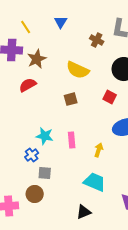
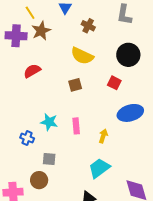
brown cross: (97, 40) -> (88, 26), moved
brown star: (37, 59) -> (41, 31), moved
blue cross: (32, 155) -> (27, 138), moved, turned -32
cyan trapezoid: (95, 182) -> (99, 168), turned -60

